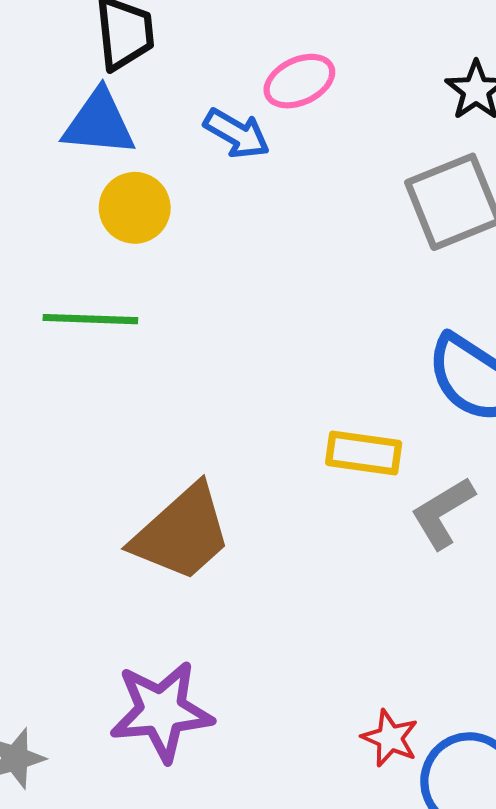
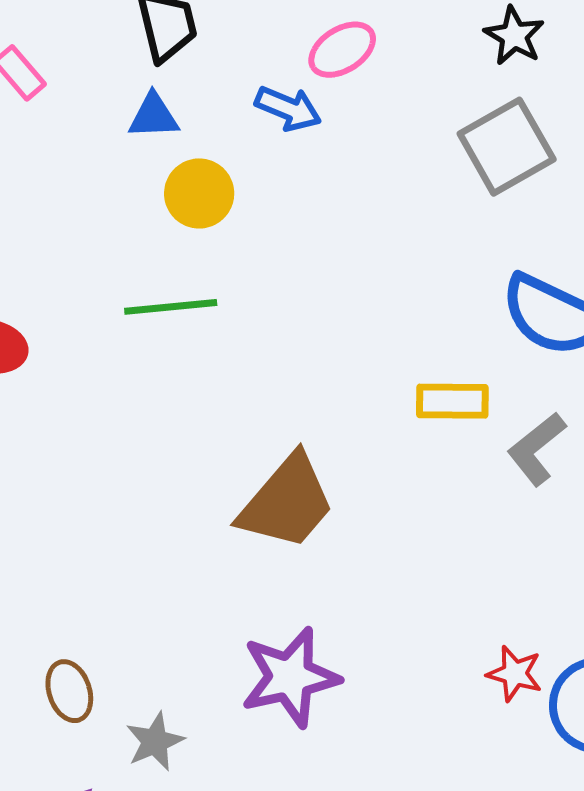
blue triangle: (99, 123) -> (154, 116), size x0.7

